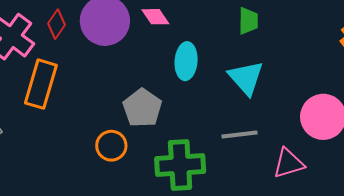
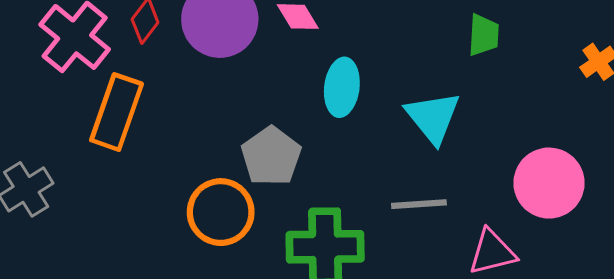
green trapezoid: (248, 21) -> (484, 35), moved
orange circle: (111, 146) -> (221, 212), size x1.4

